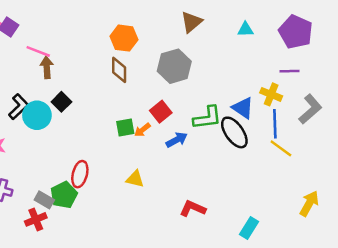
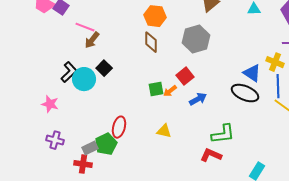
brown arrow: (47, 67) -> (92, 40), turned -138
green L-shape: (207, 118) -> (223, 134), moved
black ellipse: (234, 132) -> (245, 93), turned -32
gray rectangle: (44, 200) -> (90, 148), turned -56
red cross: (36, 219) -> (83, 164), turned 30

